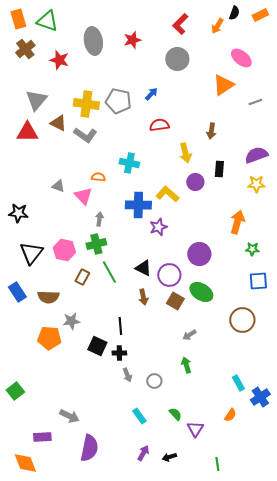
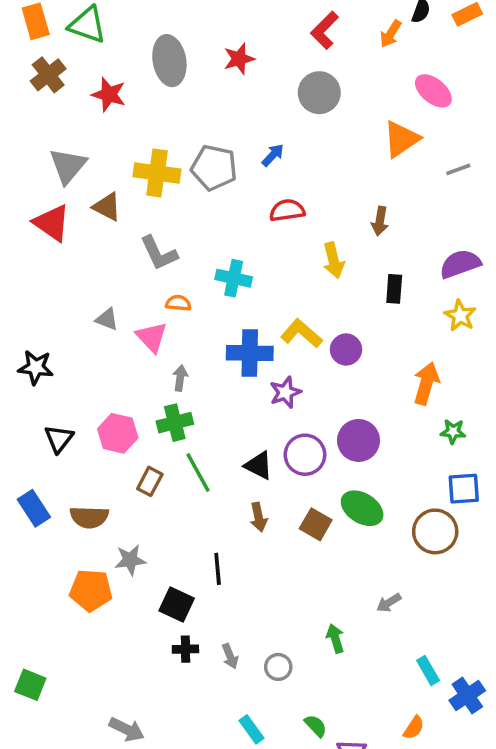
red triangle: (27, 132) -> (52, 223), turned 35
gray L-shape: (85, 135) -> (159, 253), moved, turned 30
purple circle: (195, 182) -> (346, 349), moved
yellow star: (256, 184) -> (460, 316), turned 30
black triangle: (31, 253) -> (59, 439), size x0.7
purple circle: (169, 275) -> (305, 455), moved
brown circle: (242, 320) -> (435, 531), moved
gray arrow: (189, 335) -> (389, 603), moved
black cross: (119, 353) -> (185, 649), moved
green square: (15, 391) -> (30, 685), turned -30

